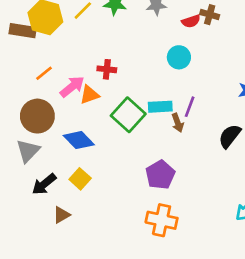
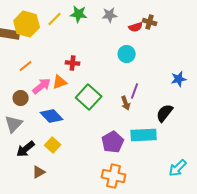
pink arrow: (72, 87) -> (42, 86), moved
cyan rectangle: (160, 107) -> (144, 135), moved, size x1.4
brown circle: (37, 116) -> (21, 98), size x0.6

